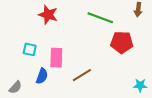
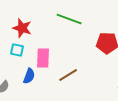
red star: (48, 15) -> (22, 28), moved
green line: (100, 18) -> (69, 19), moved

